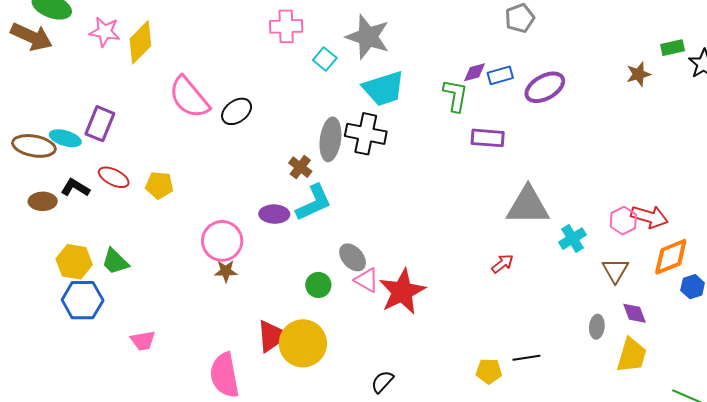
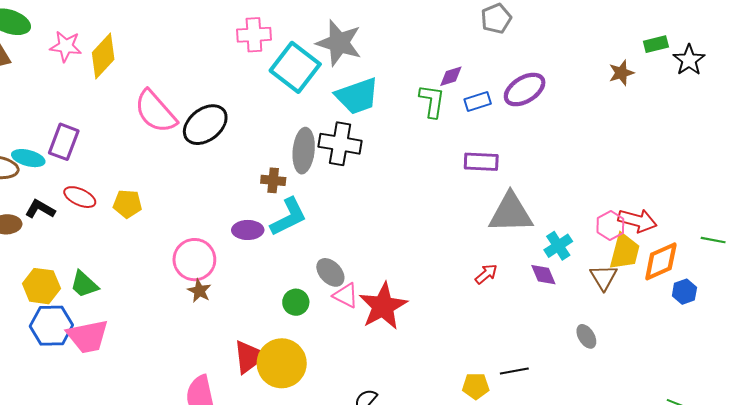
cyan square: (325, 59) -> (295, 67), size x2.0
blue rectangle: (500, 75) -> (478, 101), moved
black ellipse: (237, 111) -> (205, 125), size x1.4
purple rectangle: (488, 138) -> (481, 162), moved
brown cross: (300, 167) -> (273, 180), turned -30
brown star: (226, 271) -> (199, 291), turned 30
purple diamond: (634, 313) -> (543, 275), moved
gray ellipse: (597, 327) -> (586, 336), turned -35
pink trapezoid: (143, 341) -> (88, 336), moved, size x1.6
yellow trapezoid: (632, 355) -> (625, 252), moved

